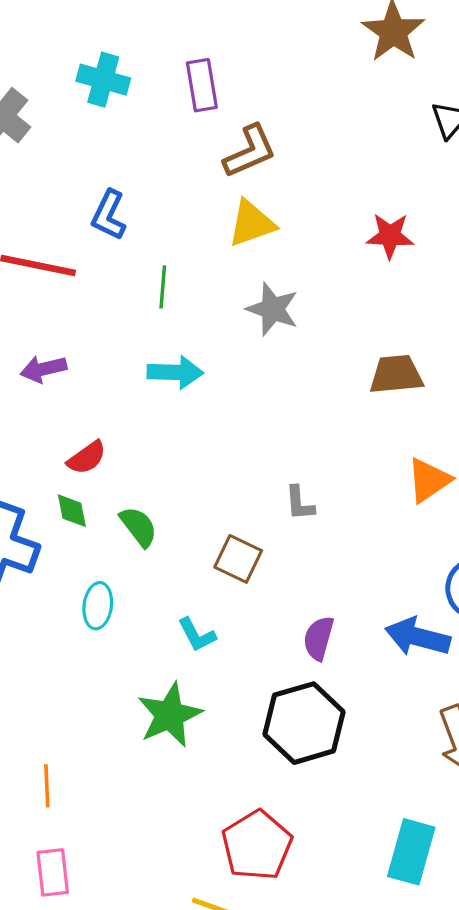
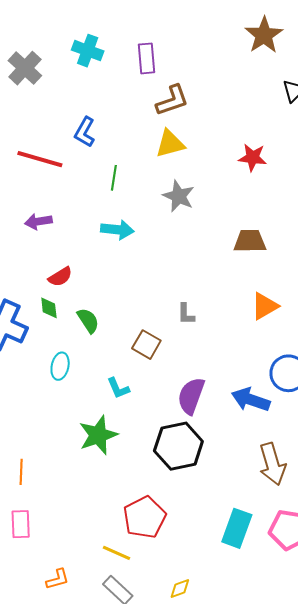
purple semicircle: (319, 638) -> (191, 396), size x1.4

